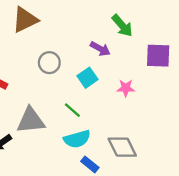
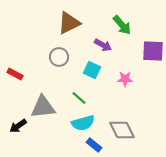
brown triangle: (25, 20) -> (69, 23), moved
cyan square: (87, 78) -> (92, 70), turned -30

